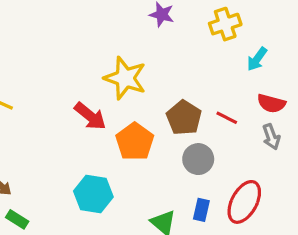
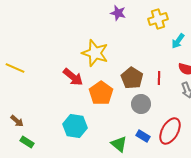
red line: (227, 118) -> (159, 78), turned 64
blue rectangle: (201, 210) -> (143, 136), turned -72

